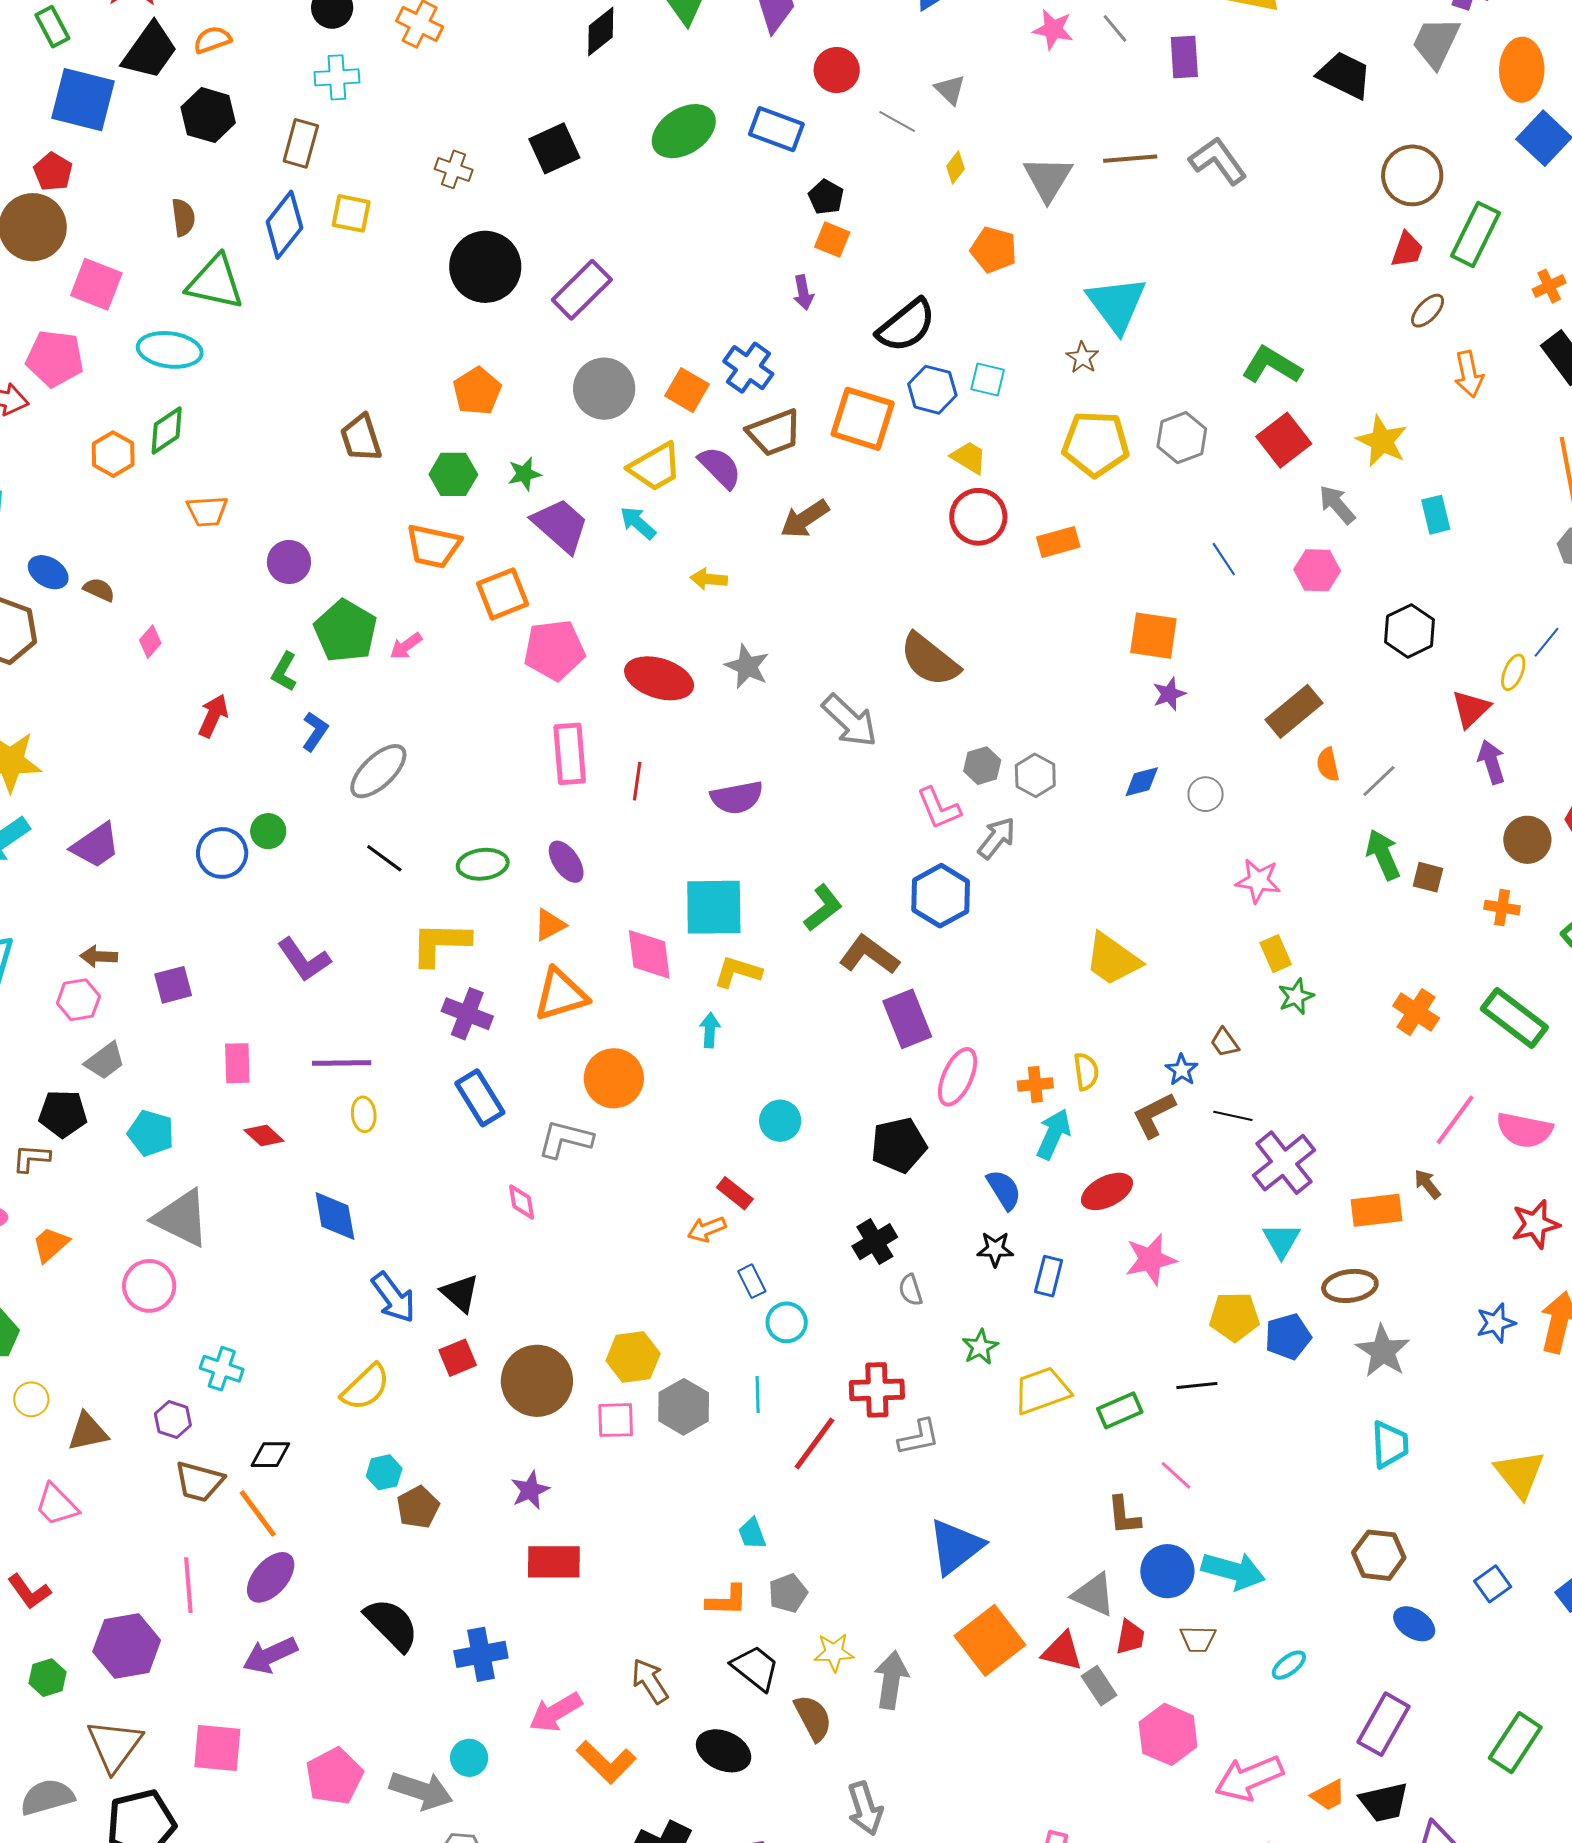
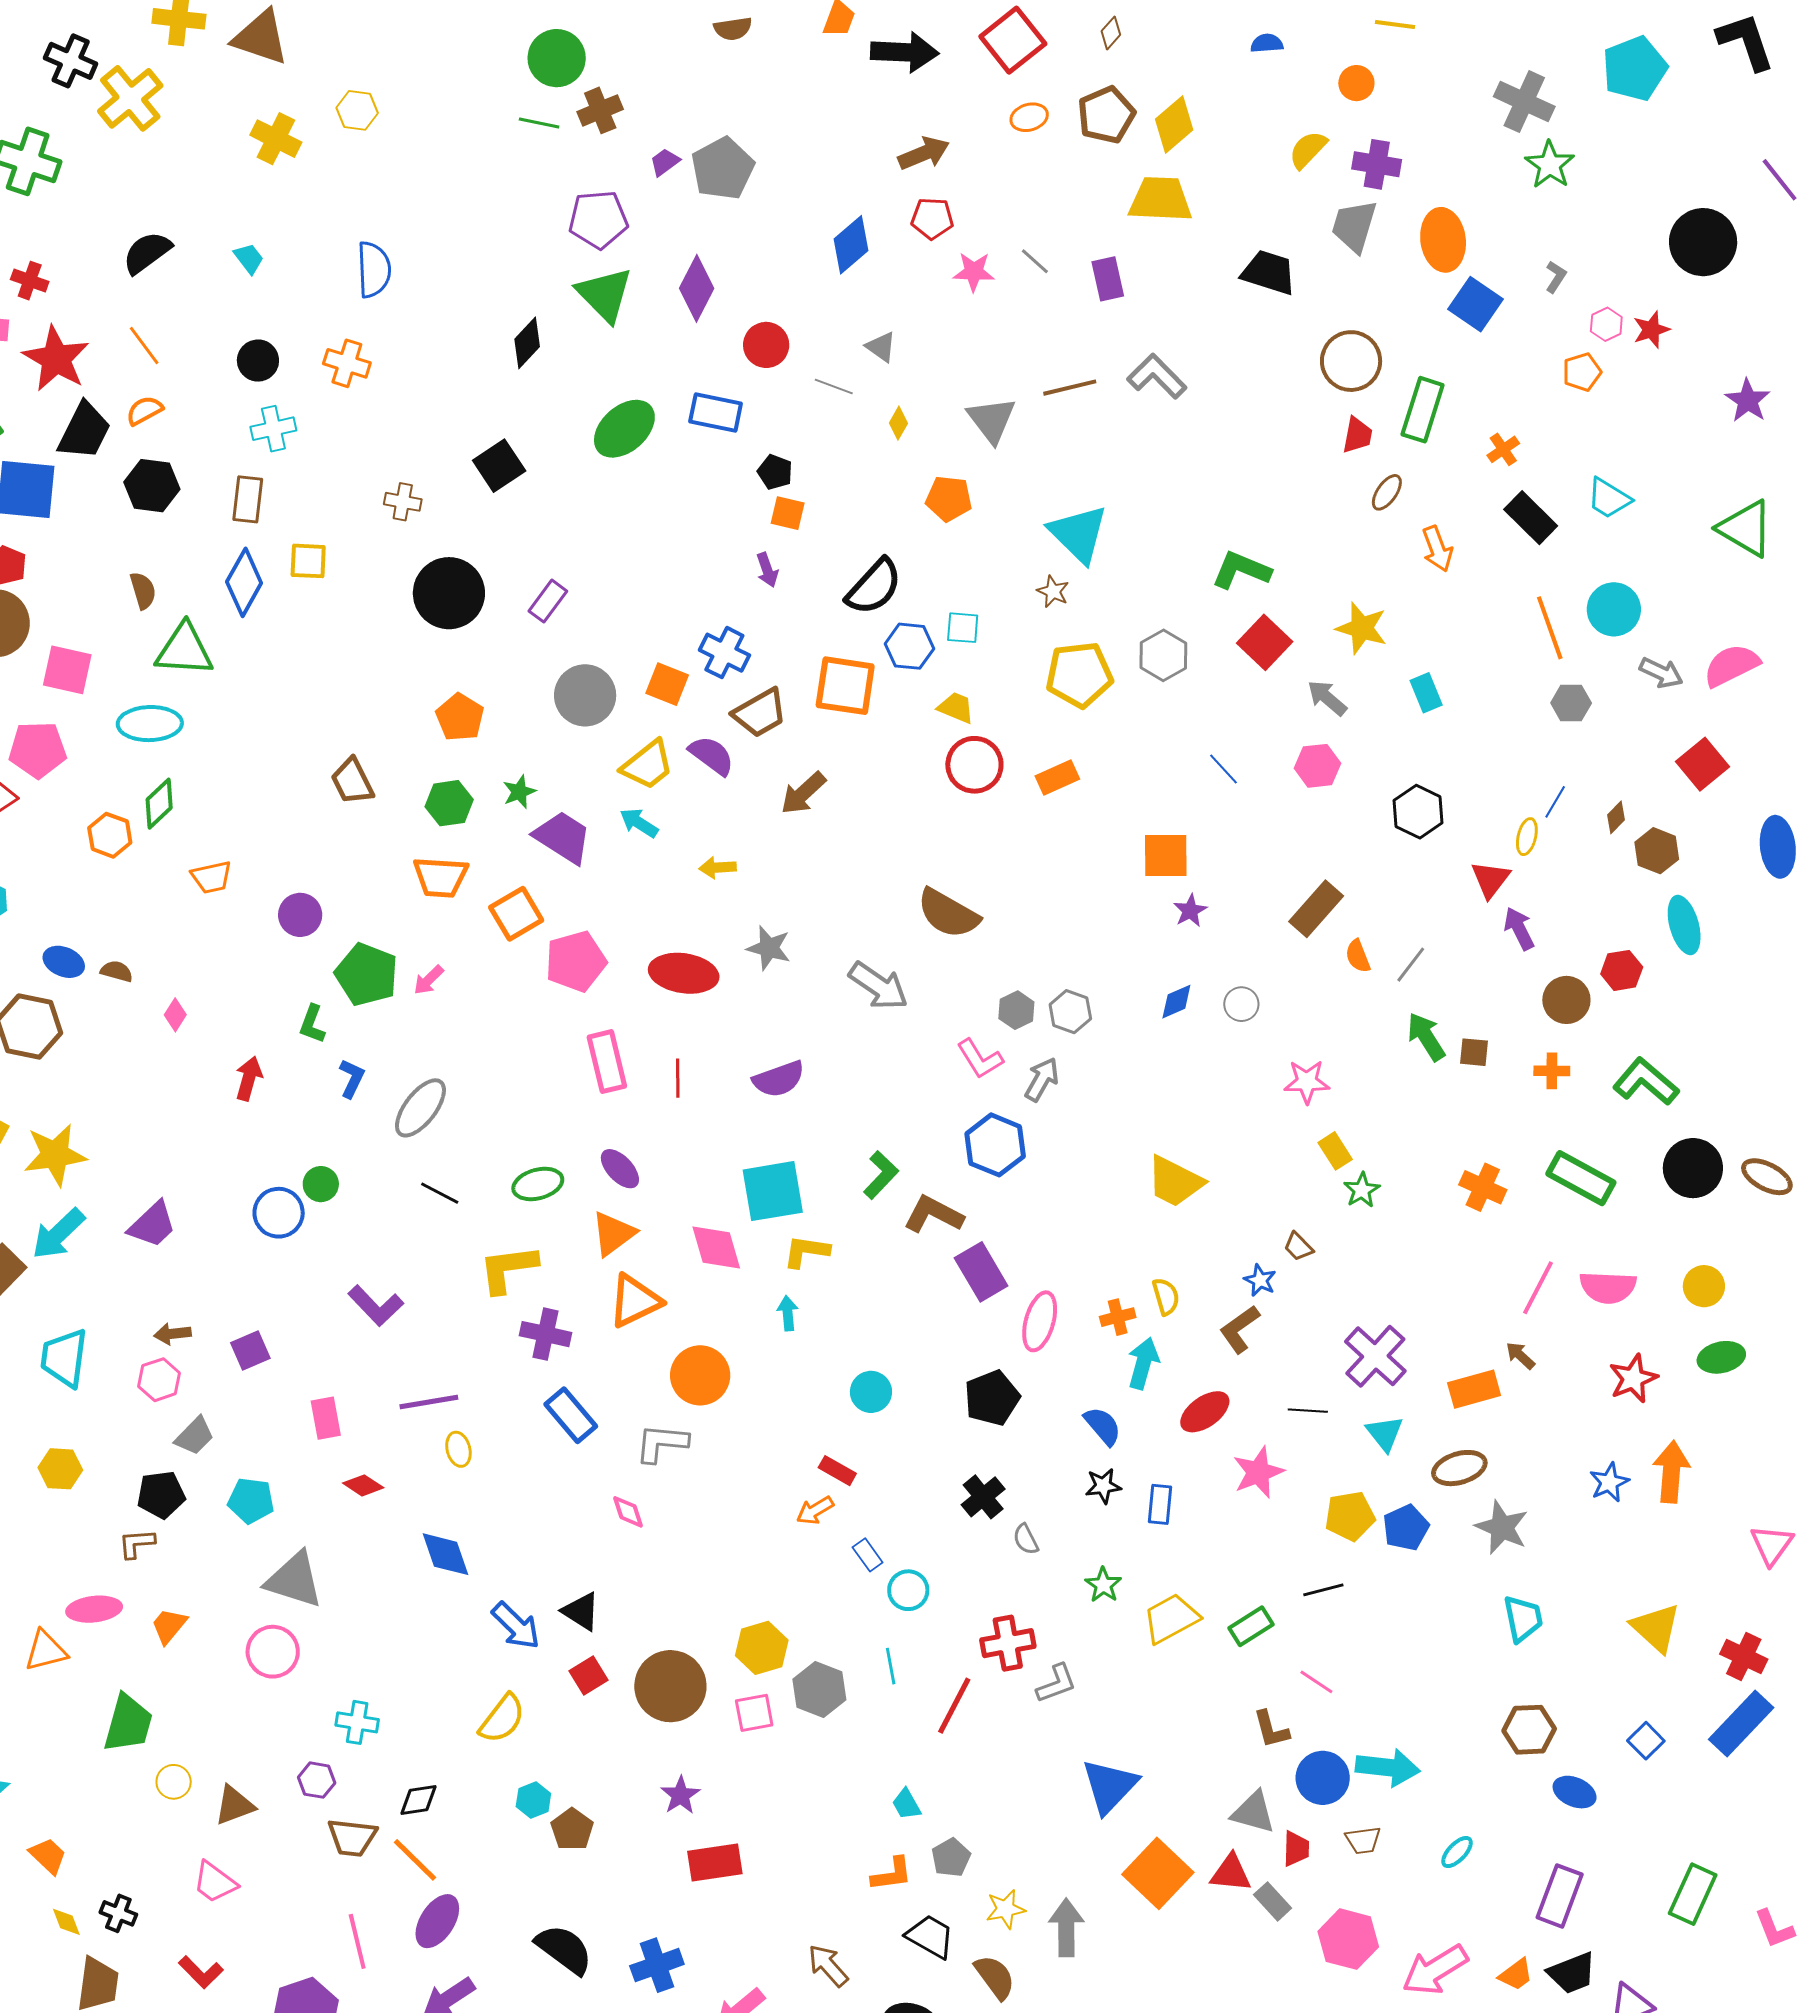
purple rectangle: (582, 290) -> (548, 601), size x0.7
orange triangle: (550, 925) -> (613, 1234), size x1.4
black line: (1233, 1116) -> (1308, 1411), moved

